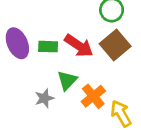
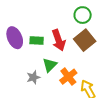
red arrow: (79, 46) -> (59, 40), turned 35

